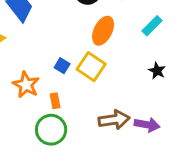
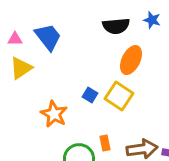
orange rectangle: (55, 101) -> (105, 143), moved

